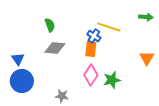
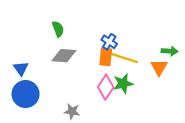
green arrow: (146, 17) -> (170, 51), moved
yellow line: (109, 27) -> (124, 58), moved
orange triangle: (147, 58) -> (159, 67), moved
green star: (112, 80) -> (123, 84), moved

